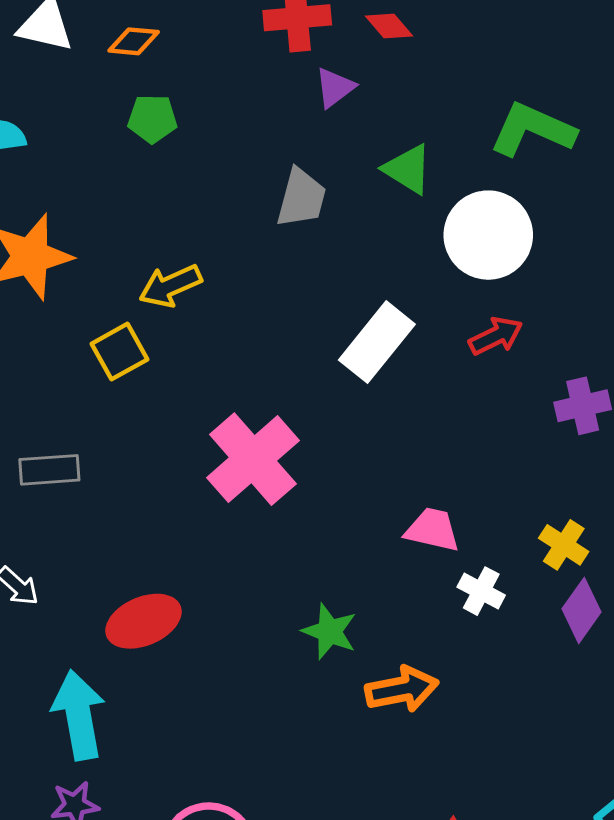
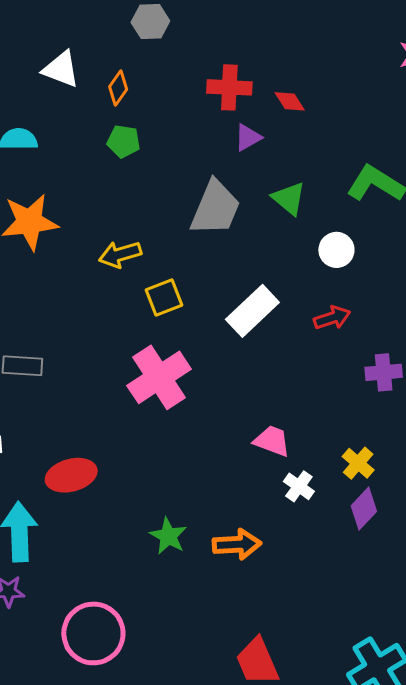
orange diamond: (134, 41) -> (118, 88), turned -68
gray trapezoid: (301, 198) -> (215, 208), size x1.4
white circle: (488, 235) -> (336, 250), size x0.6
yellow square: (119, 352) -> (164, 298), moved
green star: (330, 631) -> (168, 536), moved

